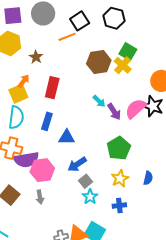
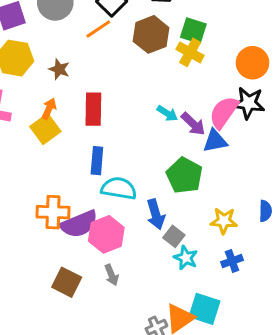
brown hexagon: (99, 62) -> (151, 34), moved
cyan semicircle: (16, 117) -> (119, 188), moved, turned -75
blue triangle: (67, 137) -> (215, 141), moved
green pentagon: (119, 148) -> (184, 175), moved
blue arrow: (77, 164) -> (156, 214), turned -60
yellow star: (120, 178) -> (224, 221), turned -30

